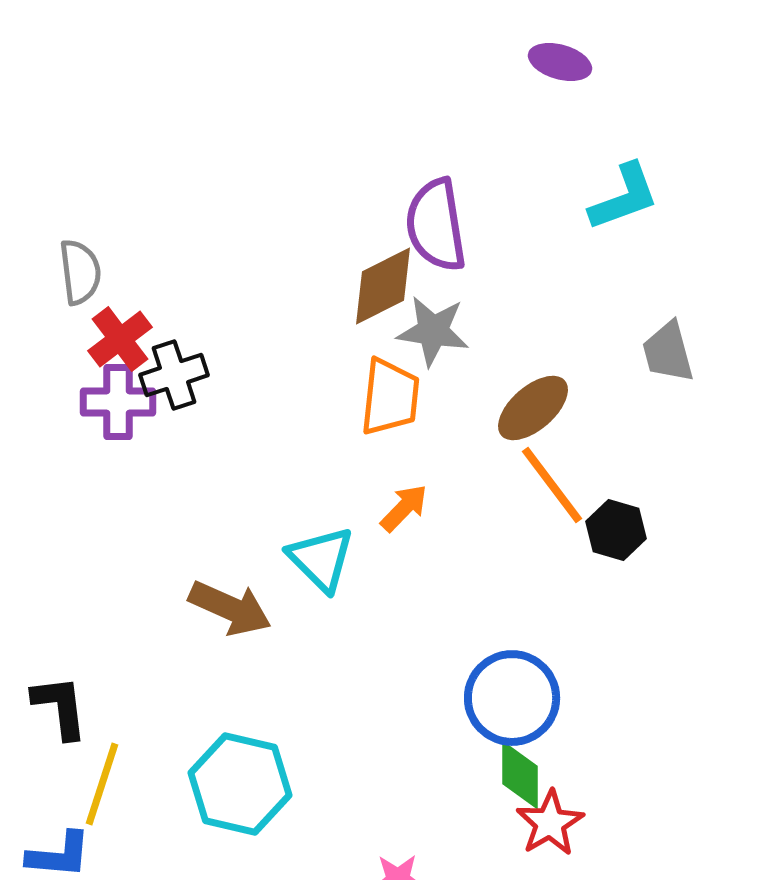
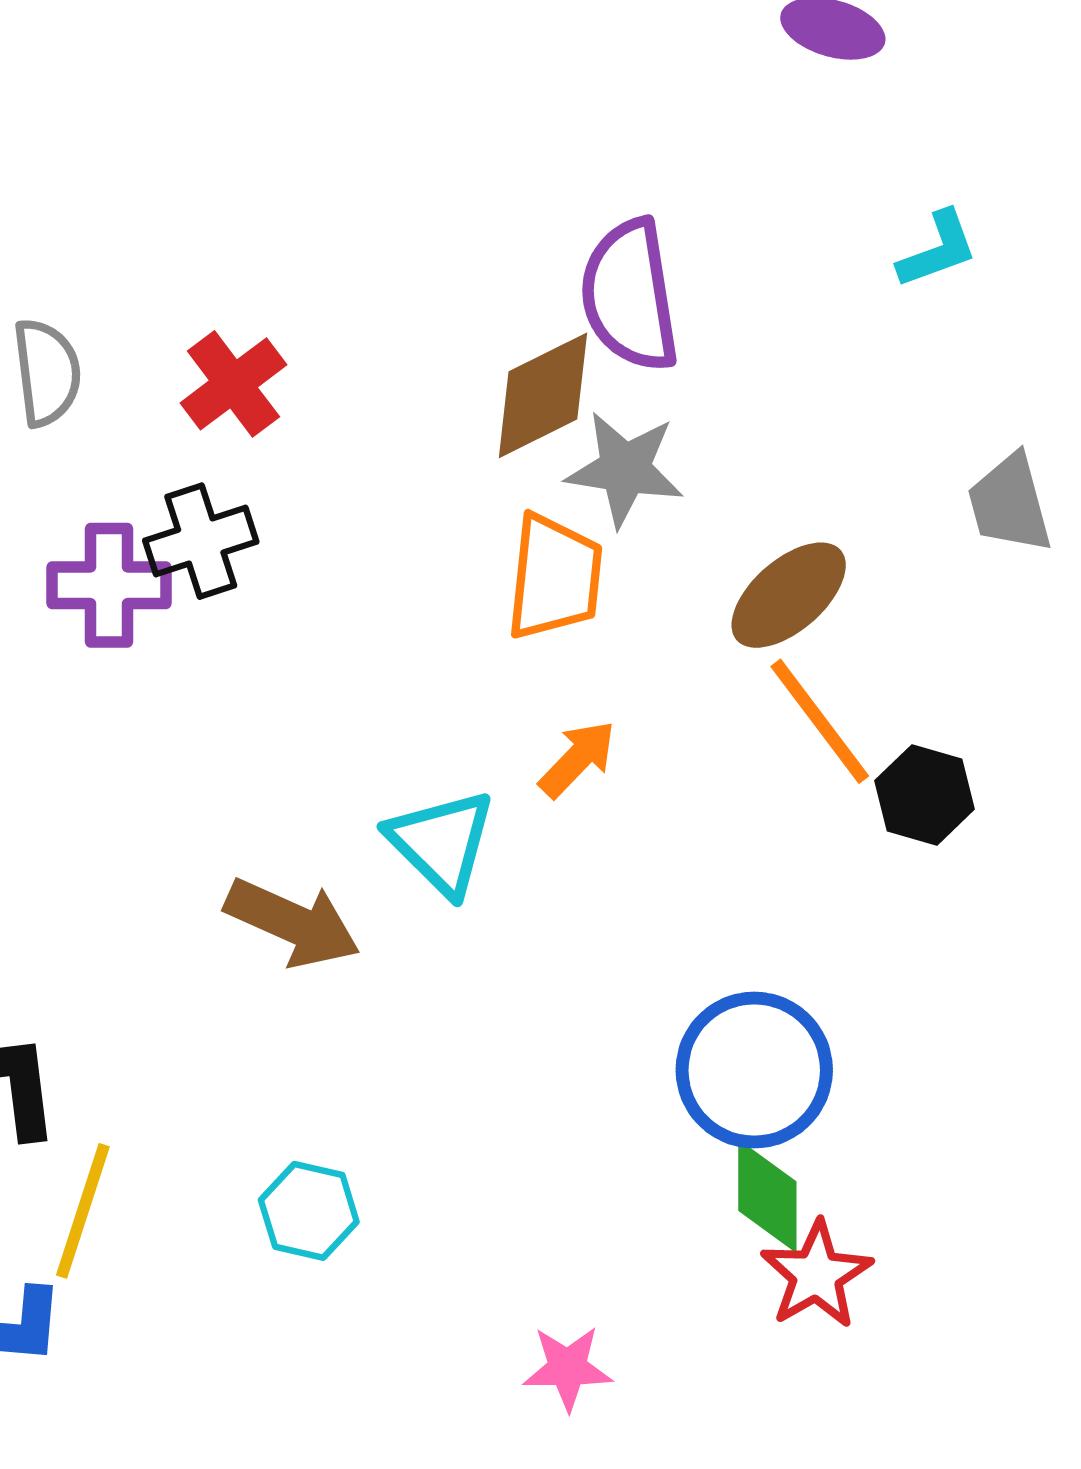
cyan L-shape: (624, 197) -> (938, 250), size x0.7
red cross: (120, 339) -> (233, 384), moved
cyan hexagon: (240, 784) -> (309, 1211), size x0.6

